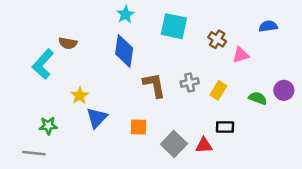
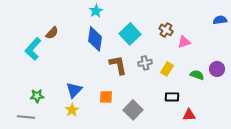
cyan square: (174, 26) -> (130, 34), moved, turned 35
blue semicircle: (268, 26) -> (220, 20), moved
brown semicircle: (68, 43) -> (52, 33), turned -56
yellow star: (80, 96) -> (72, 110), moved
red triangle: (204, 145) -> (189, 115), moved

